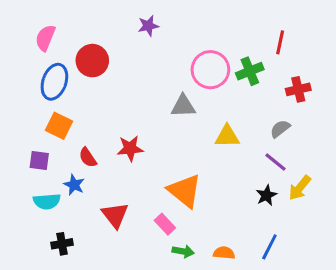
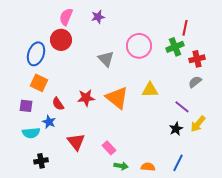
pink semicircle: (45, 38) -> (66, 17), moved
green cross: (250, 71) -> (175, 47), moved
gray triangle: (183, 106) -> (106, 59), moved, turned 48
gray semicircle: (280, 129) -> (195, 82), moved
orange triangle: (185, 191) -> (117, 98), moved

